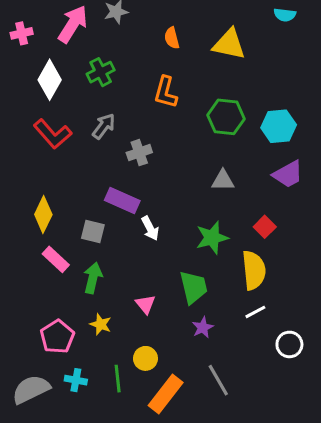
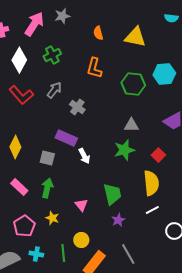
cyan hexagon: (279, 126) -> (164, 74), moved
gray cross: (139, 153) -> (77, 107), turned -35
green star: (212, 238) -> (124, 150), moved
pink rectangle: (56, 259) -> (19, 187), moved

